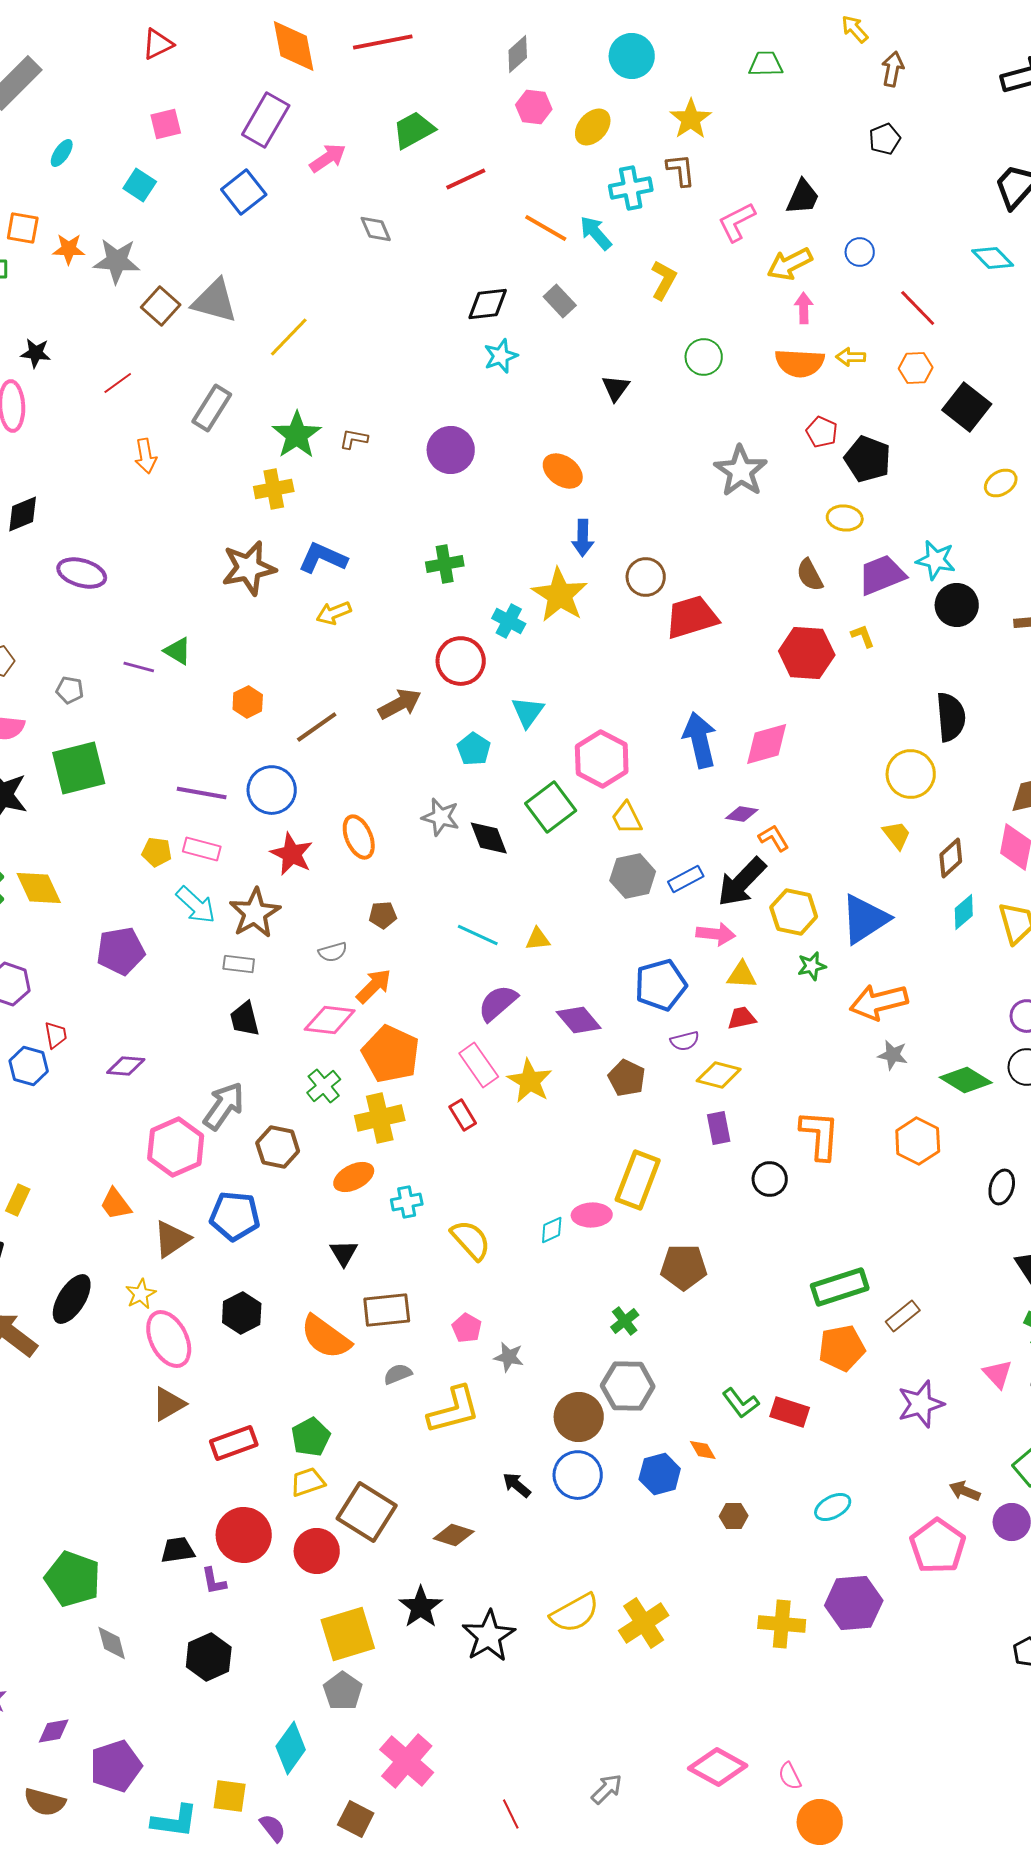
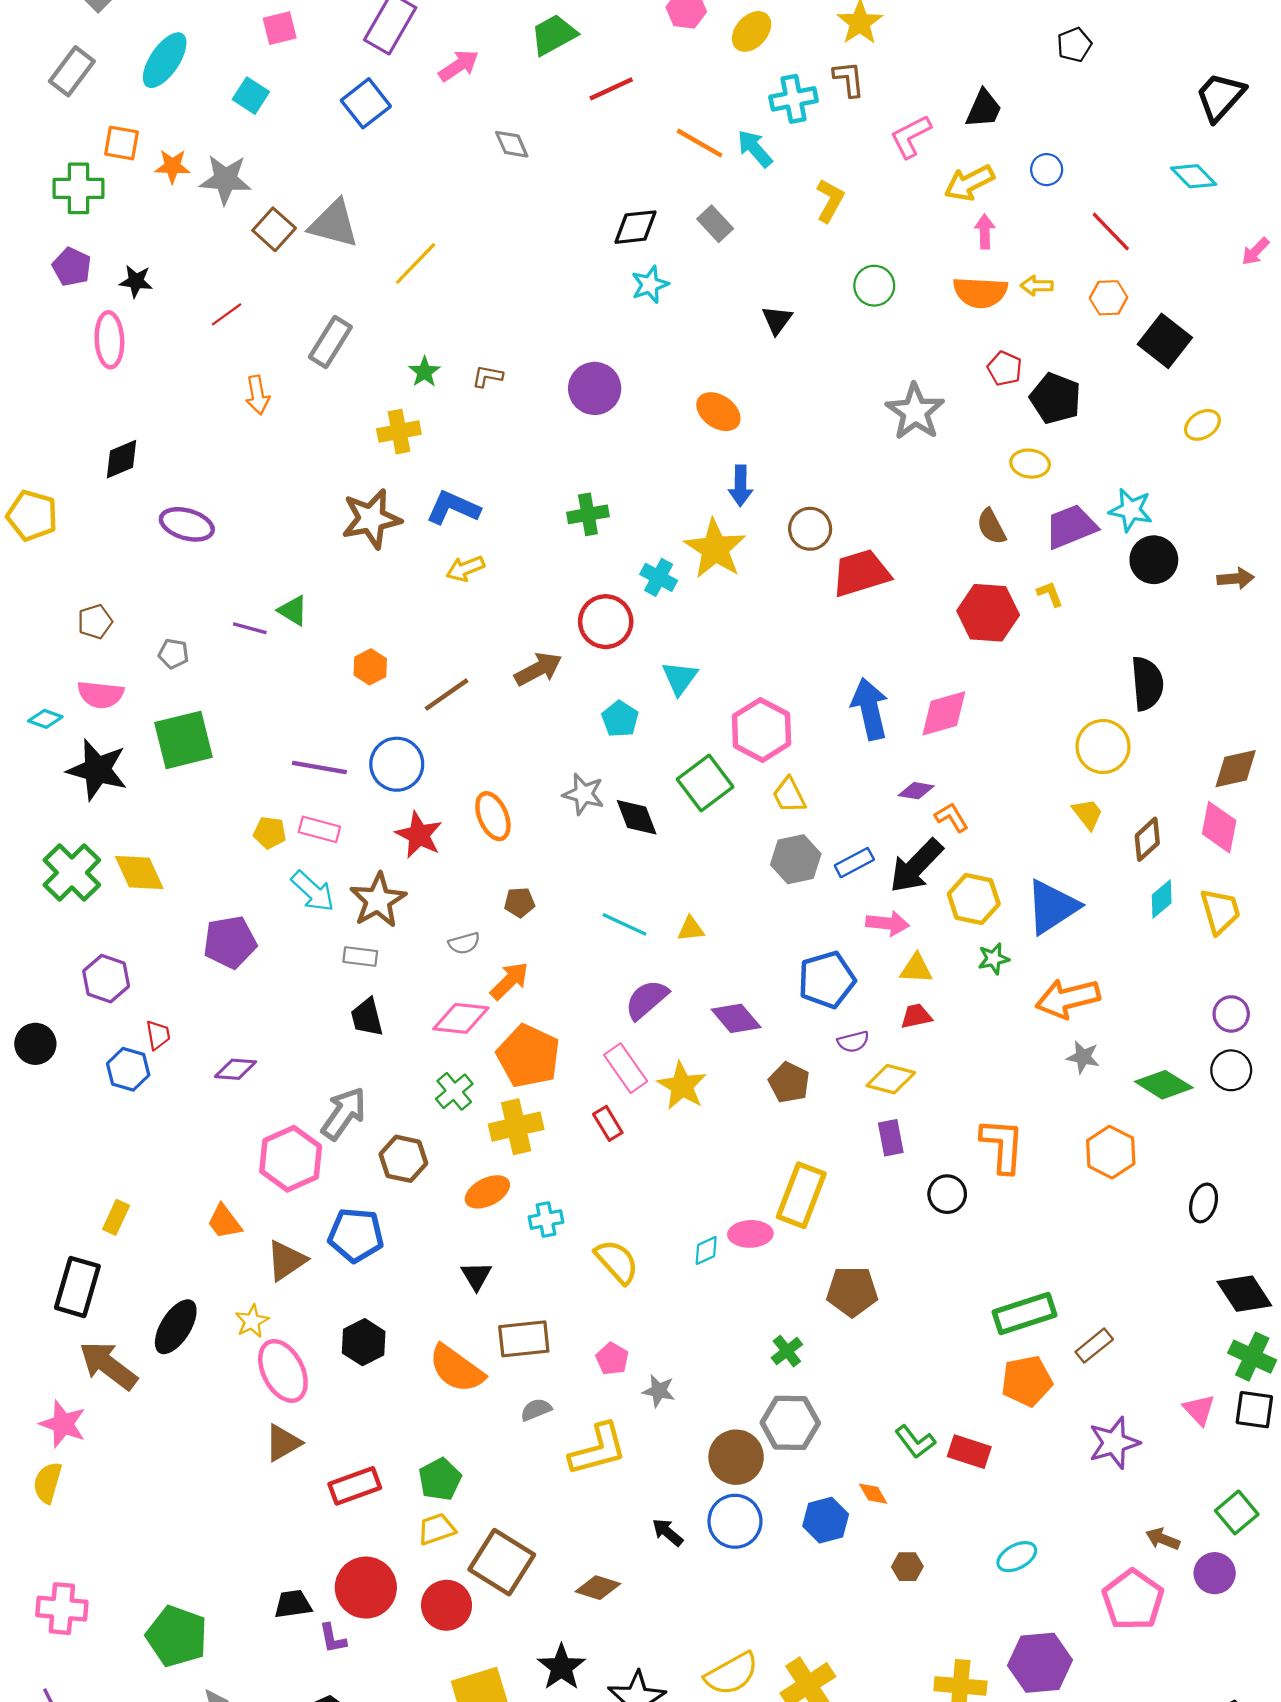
cyan ellipse: (62, 153) -> (165, 60), size x1.8
green star: (297, 435) -> (424, 372), size x0.6

